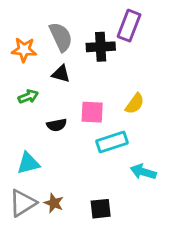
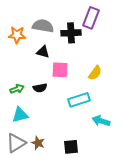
gray semicircle: (61, 37) -> (43, 26), turned -55
green arrow: (28, 97) -> (17, 89), moved
pink square: (92, 112) -> (60, 70), moved

